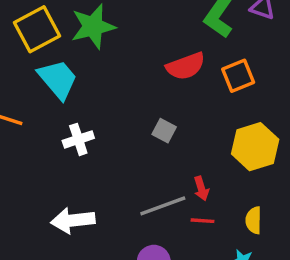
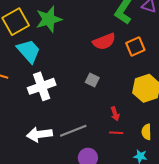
white cross: (78, 139) -> (42, 86), size x1.5
gray line: (163, 206) -> (73, 131), moved

